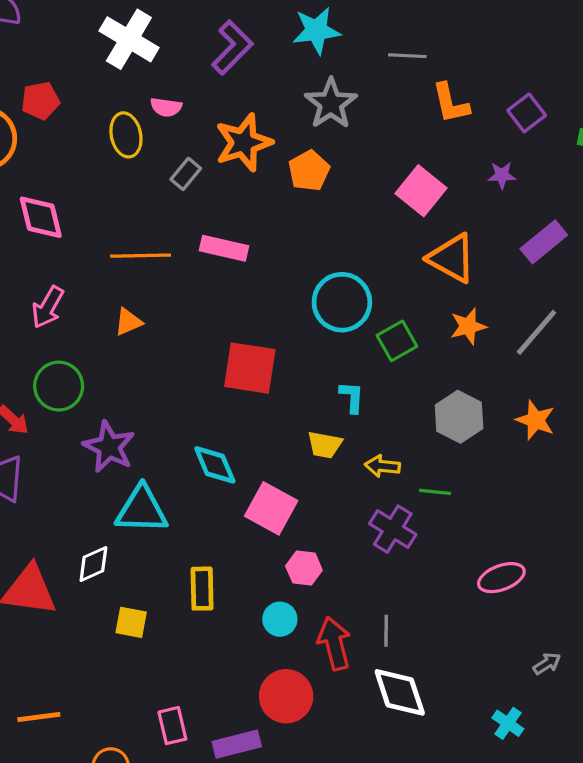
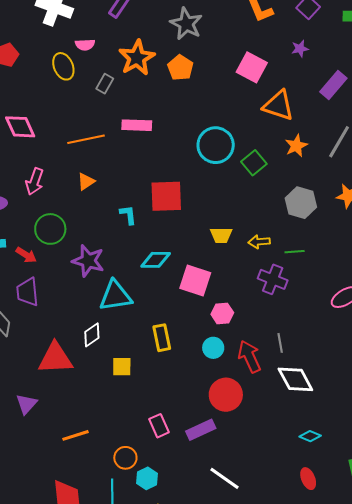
cyan L-shape: (352, 397) -> (128, 215), moved
cyan diamond: (215, 465) -> (156, 260), turned -56

